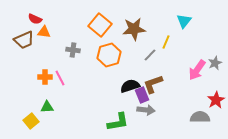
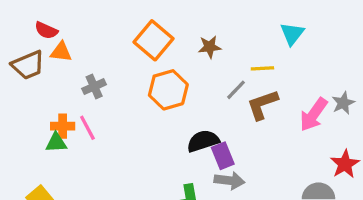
brown star: (134, 29) -> (210, 47), size x0.6
yellow line: (166, 42) -> (262, 68), turned 64
gray cross: (73, 50) -> (94, 87), moved, turned -32
brown L-shape: (153, 84) -> (262, 105), moved
green triangle: (47, 107) -> (56, 143), moved

